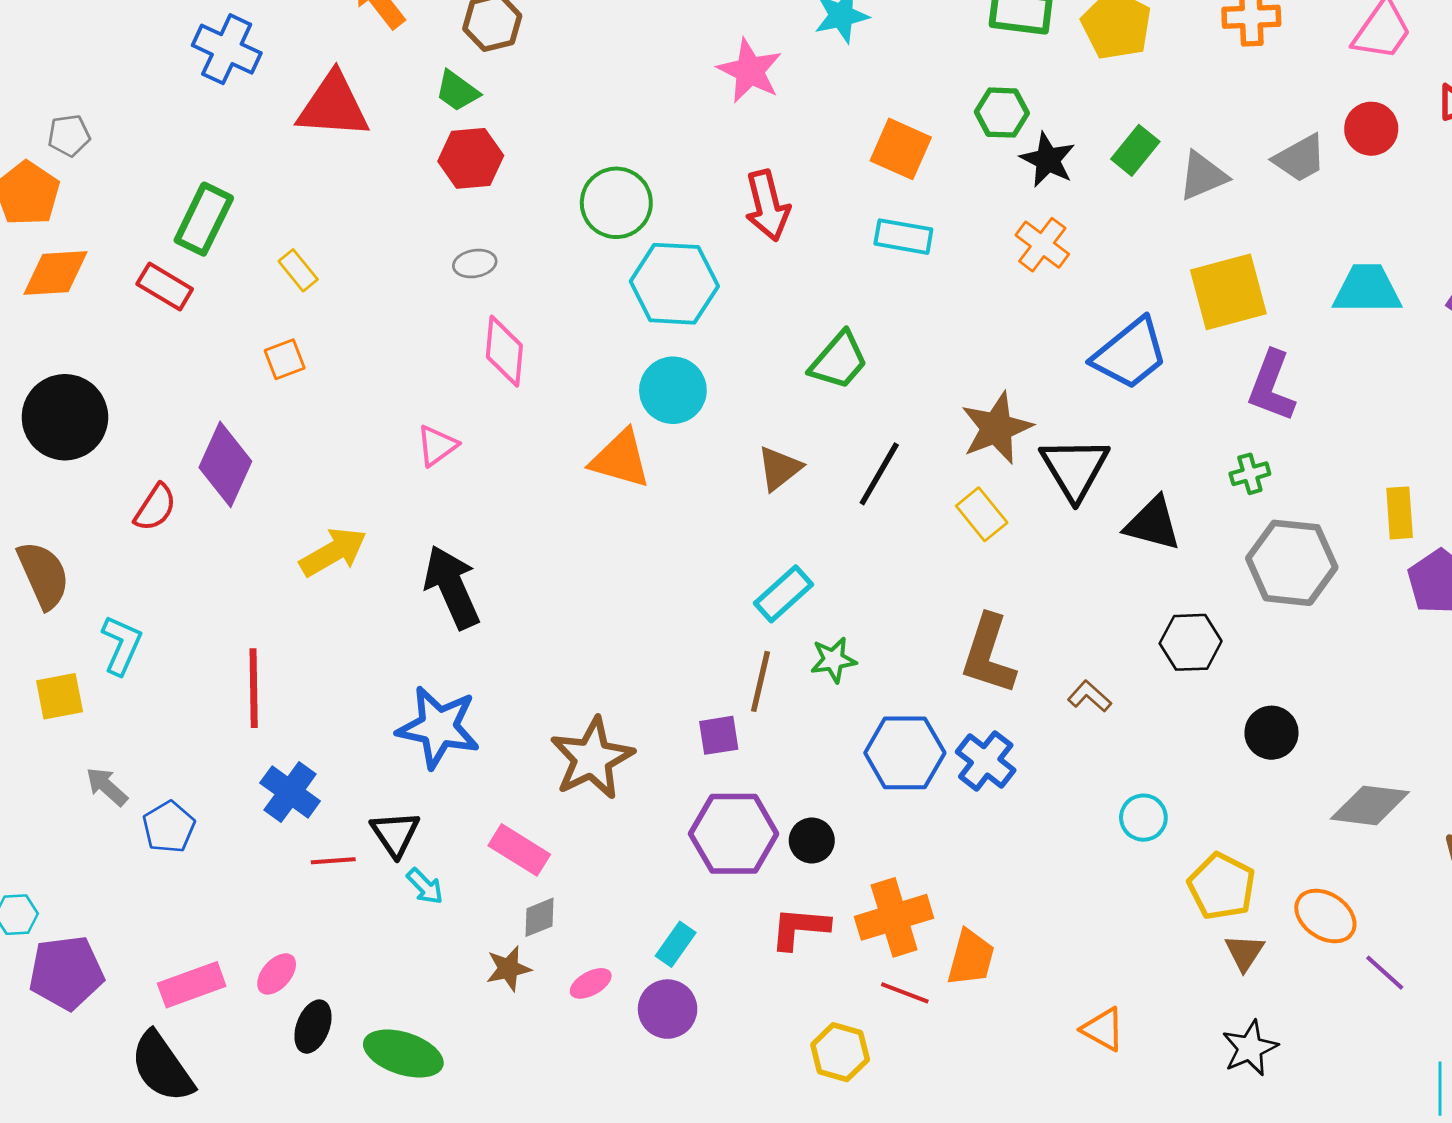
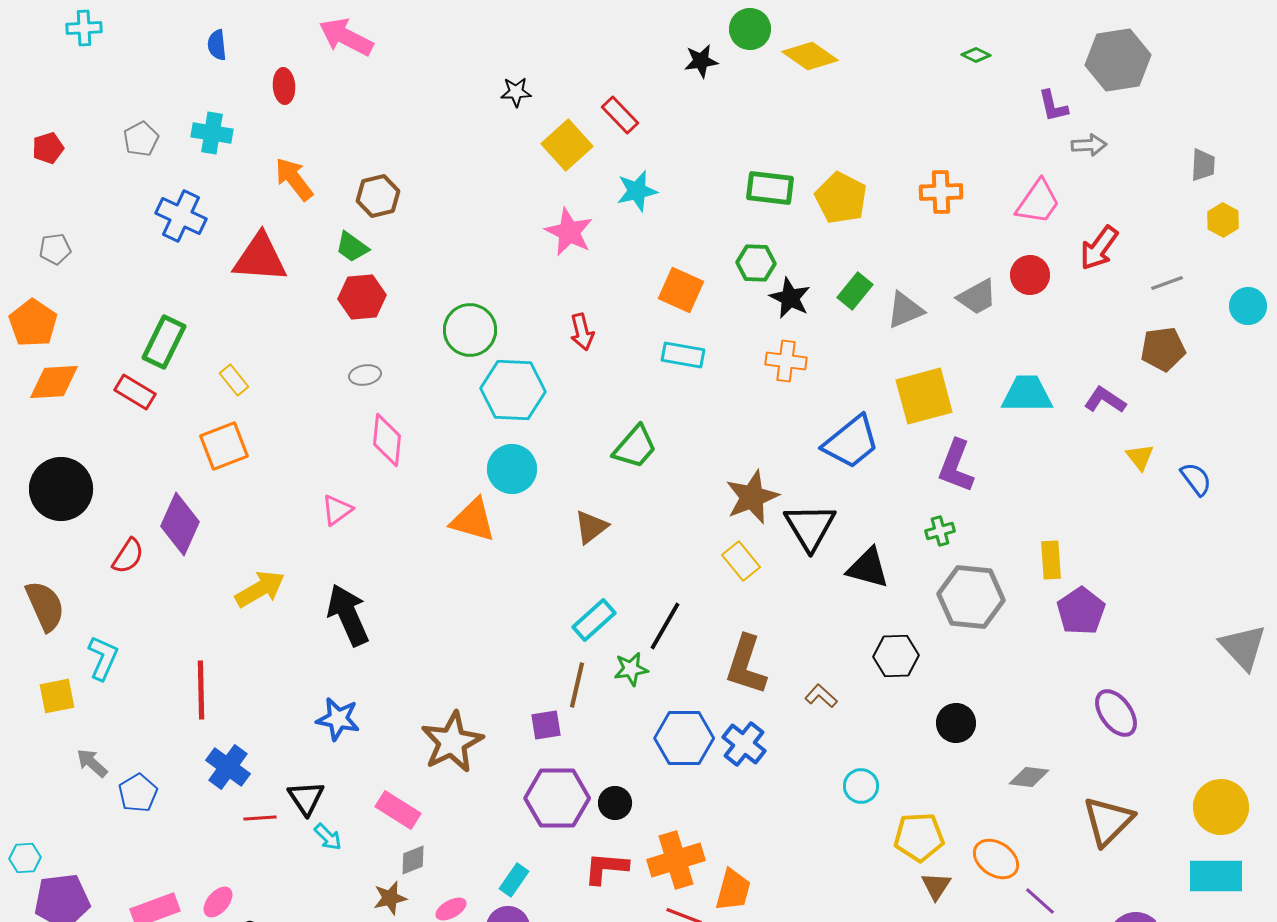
gray pentagon: (69, 135) -> (55, 249), moved
red arrow: (767, 206) -> (582, 332), size x0.7
orange cross: (1042, 245) -> (786, 361), turned -30
orange square: (285, 359) -> (224, 446), size x1.6
black line: (879, 474) -> (665, 626), moved
blue star: (438, 727) -> (338, 719), size x0.7
gray diamond: (1370, 805) -> (1029, 777), size x0.7
yellow pentagon: (1222, 886) -> (919, 837), turned -30

